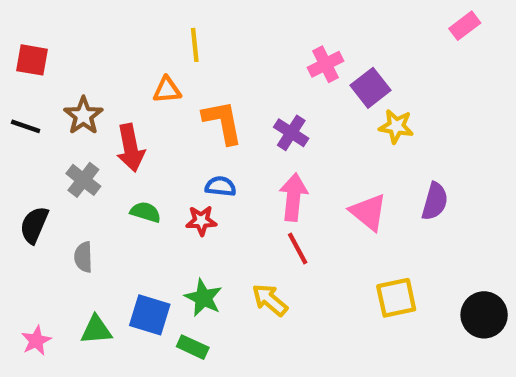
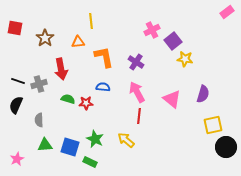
pink rectangle: (465, 26) -> (227, 12), moved
brown star: (83, 116) -> (45, 38), moved
black line: (26, 126) -> (18, 81), moved
gray cross: (83, 180) -> (39, 84), turned 35
pink arrow: (293, 197) -> (137, 92), turned -35
red star: (201, 221) -> (86, 103), moved
red line: (298, 248) -> (139, 116), turned 35
yellow square: (396, 298) -> (213, 125), moved
green triangle: (96, 330) -> (45, 145), moved

